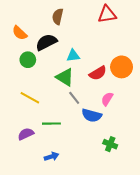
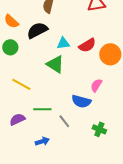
green circle: (28, 60) -> (10, 47), moved
red semicircle: (98, 73) -> (87, 45), moved
gray line: (74, 98) -> (64, 121), moved

